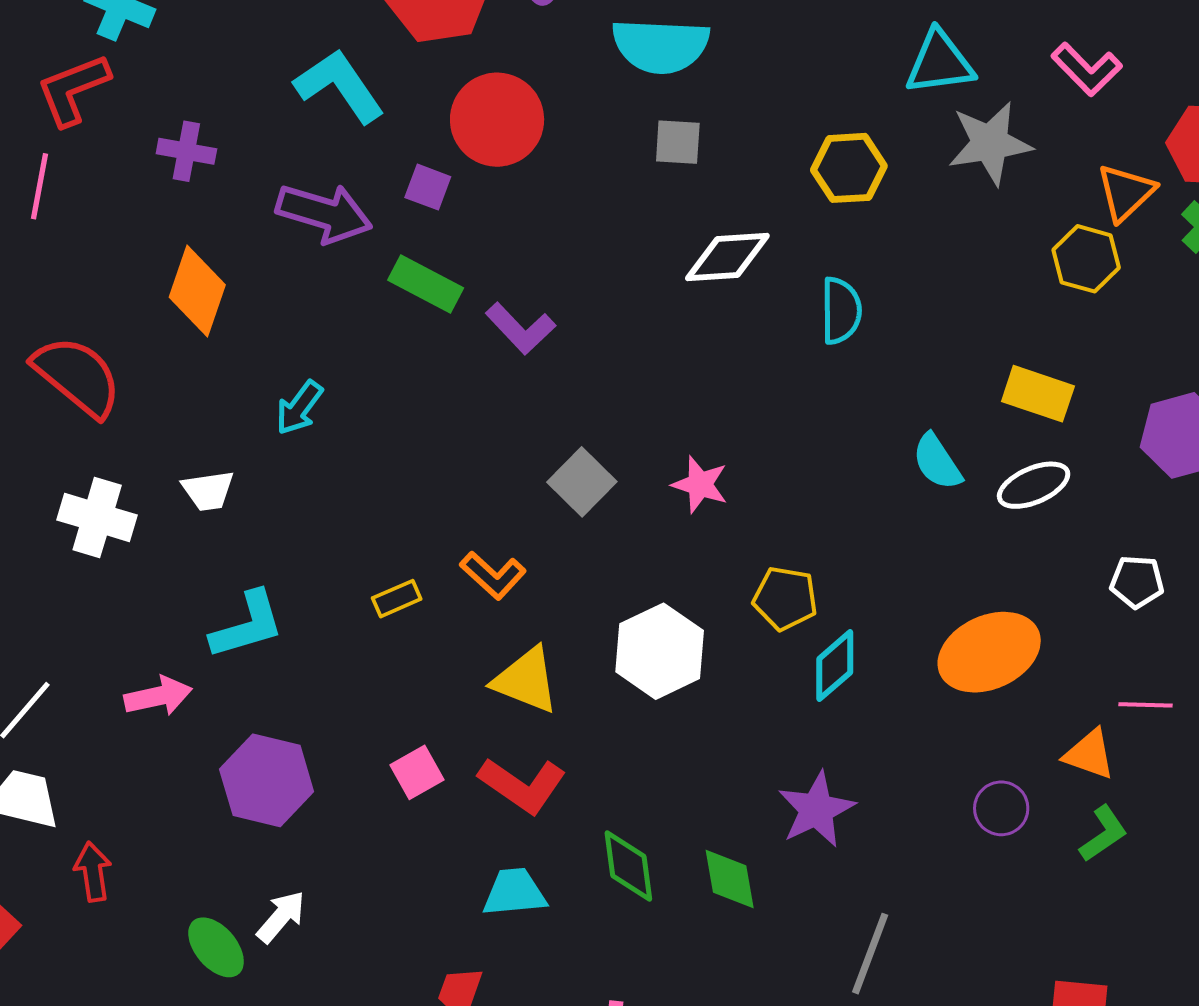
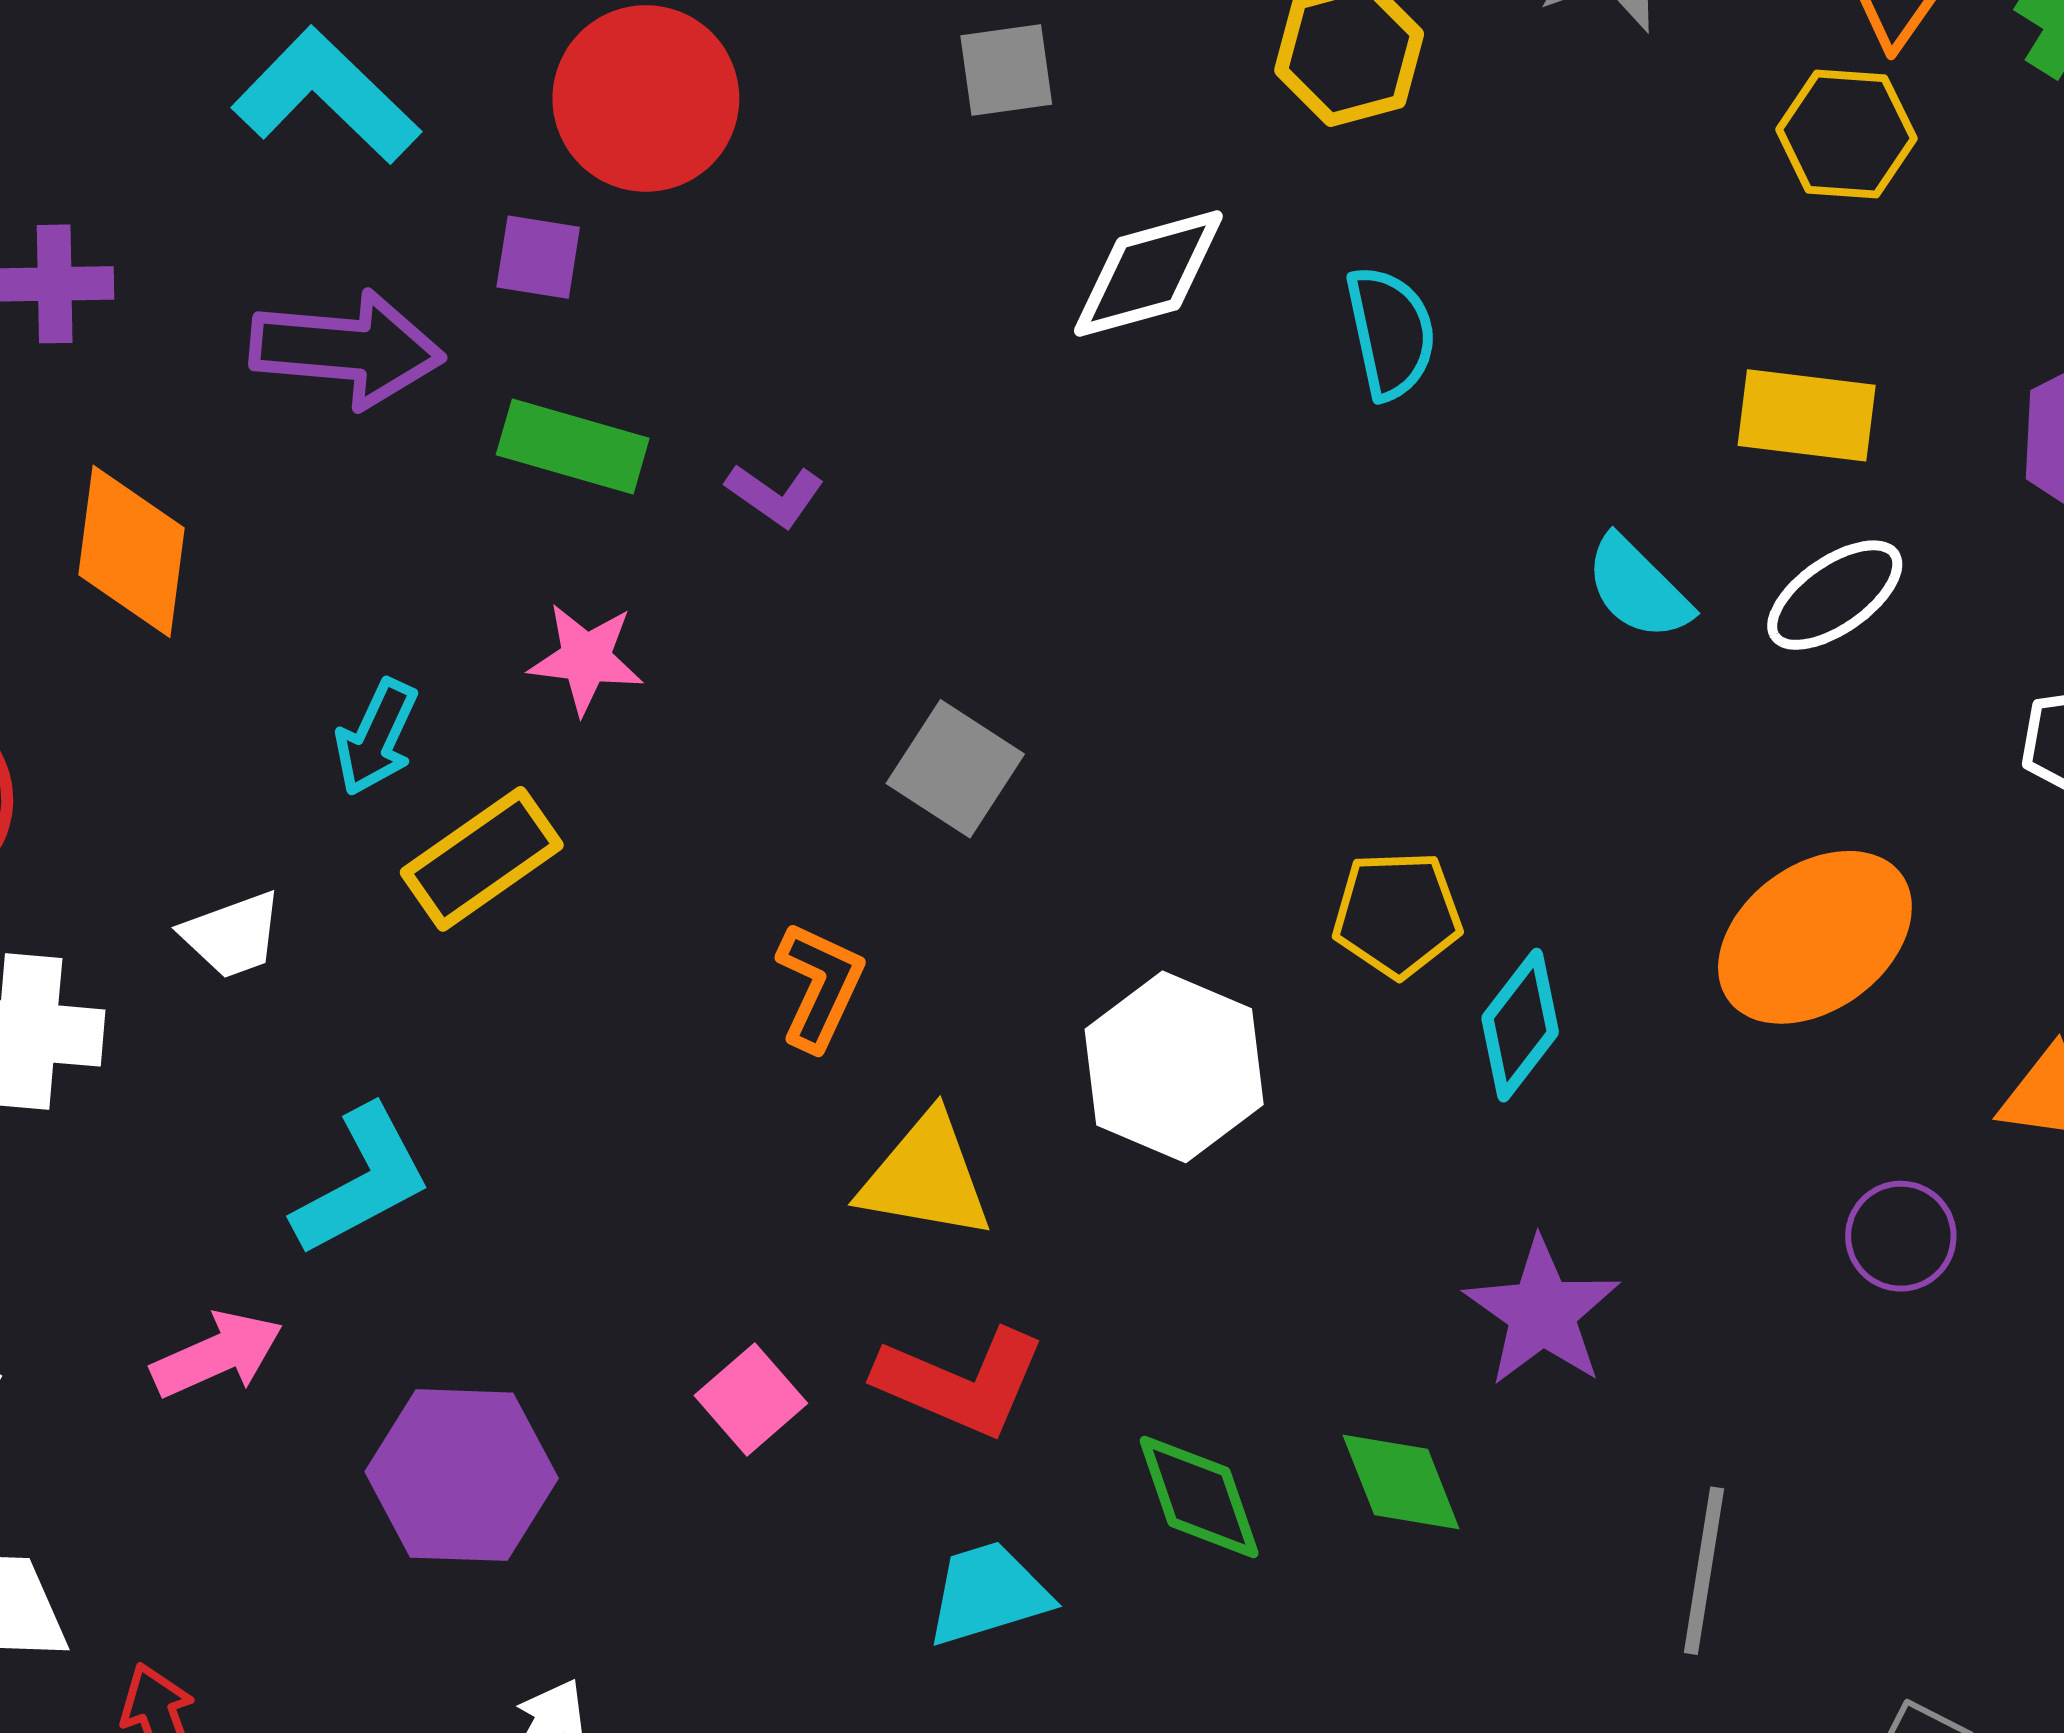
purple L-shape: (521, 328) -> (775, 495), size x0.7
pink star: (700, 485) -> (586, 659), moved
orange L-shape: (493, 575) -> (820, 986), turned -96
yellow rectangle: (397, 599) -> (482, 859), moved, size x1.6

